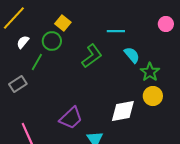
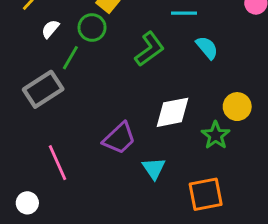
green star: (150, 72) -> (216, 135), moved
gray rectangle: (18, 84) -> (43, 89), size x1.5
white diamond: (123, 111) -> (172, 112), moved

